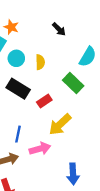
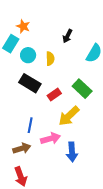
black arrow: (59, 29) -> (67, 36), moved, turned 72
green rectangle: (73, 83) -> (82, 89), moved
blue arrow: (73, 174) -> (72, 152), moved

